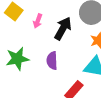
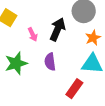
pink arrow: (38, 21) -> (33, 35), moved, turned -40

